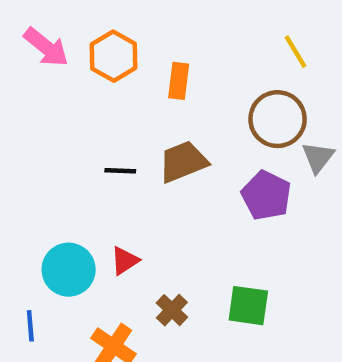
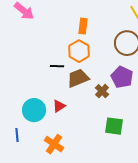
orange hexagon: (114, 56) -> (79, 51), moved
brown trapezoid: (183, 162) -> (78, 78), moved
brown cross: (172, 310) -> (102, 91), moved

